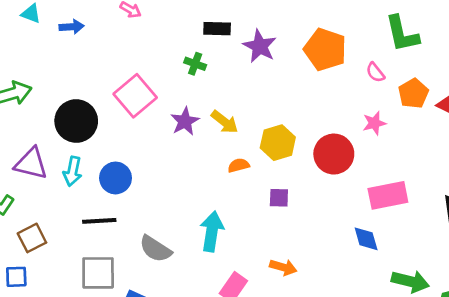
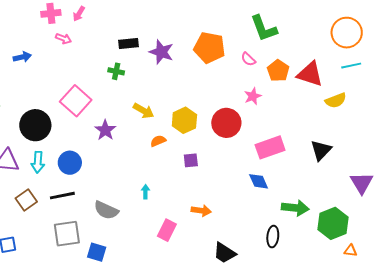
purple star: (185, 121) -> (105, 130), moved
cyan arrow: (212, 231) -> (145, 192), size x0.5
brown square: (32, 238) -> (26, 200), moved

